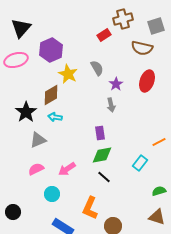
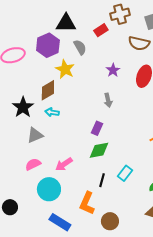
black triangle: (21, 28) -> (66, 23), moved, turned 50
gray semicircle: (97, 68) -> (80, 47), moved
purple star: (116, 84) -> (113, 70), moved
purple rectangle: (100, 133) -> (97, 128), turned 32
cyan rectangle: (140, 163) -> (125, 173), moved
black line: (104, 177) -> (102, 180), moved, turned 64
cyan circle: (52, 194) -> (49, 189), size x1.5

